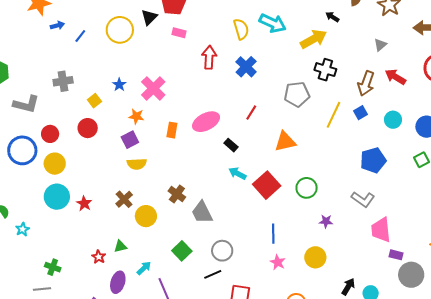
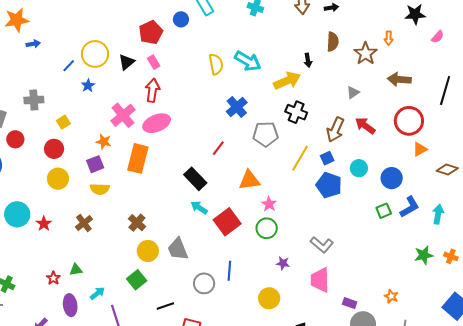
black triangle: (149, 17) -> (127, 62), moved
black arrow: (332, 17) -> (308, 60), turned -136
pink rectangle: (179, 33) -> (154, 62), turned 40
blue line: (80, 36) -> (69, 66), moved
red arrow: (209, 57) -> (152, 90), moved
blue cross: (246, 67) -> (237, 107), moved
blue star: (119, 85) -> (88, 85), moved
pink ellipse: (206, 122) -> (157, 123), moved
orange rectangle: (172, 130) -> (138, 158), size x1.8
red circle: (50, 134) -> (15, 139), moved
black rectangle: (231, 145) -> (195, 179), size x1.6
blue pentagon: (373, 160) -> (329, 185), moved, turned 30
yellow circle: (55, 164) -> (58, 179), moved
gray trapezoid: (202, 212) -> (178, 249), moved
yellow circle: (146, 216) -> (148, 251), moved
pink trapezoid: (381, 230) -> (320, 280), moved
gray circle: (222, 251) -> (204, 283), moved
pink star: (278, 262) -> (269, 204), moved
purple ellipse: (118, 282) -> (70, 305), turned -30

